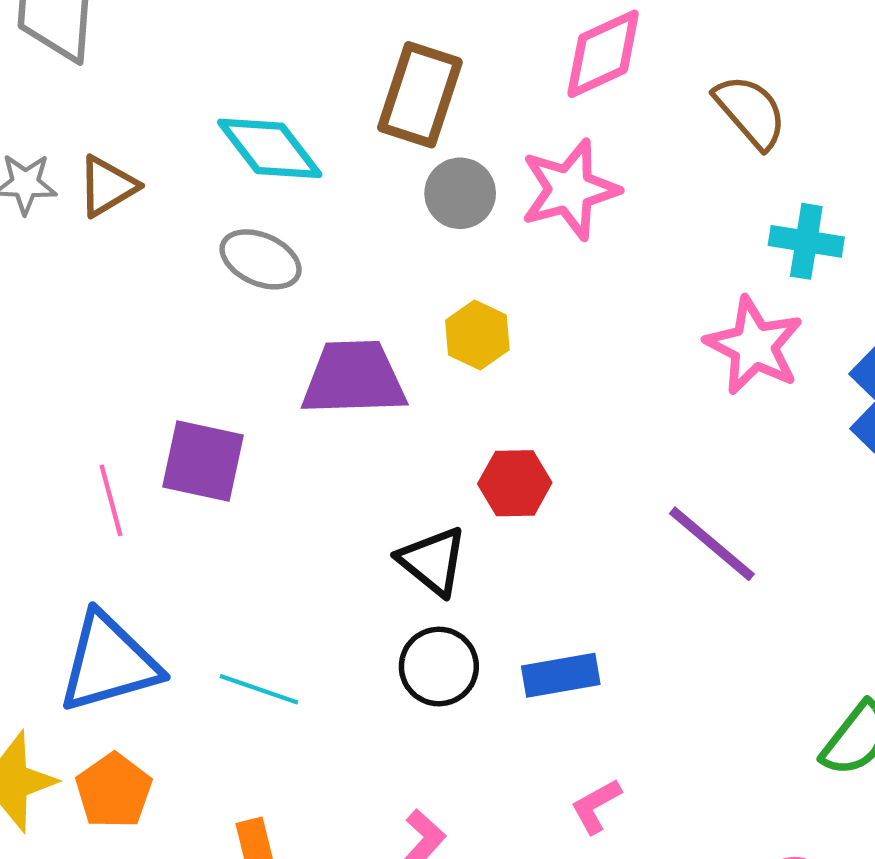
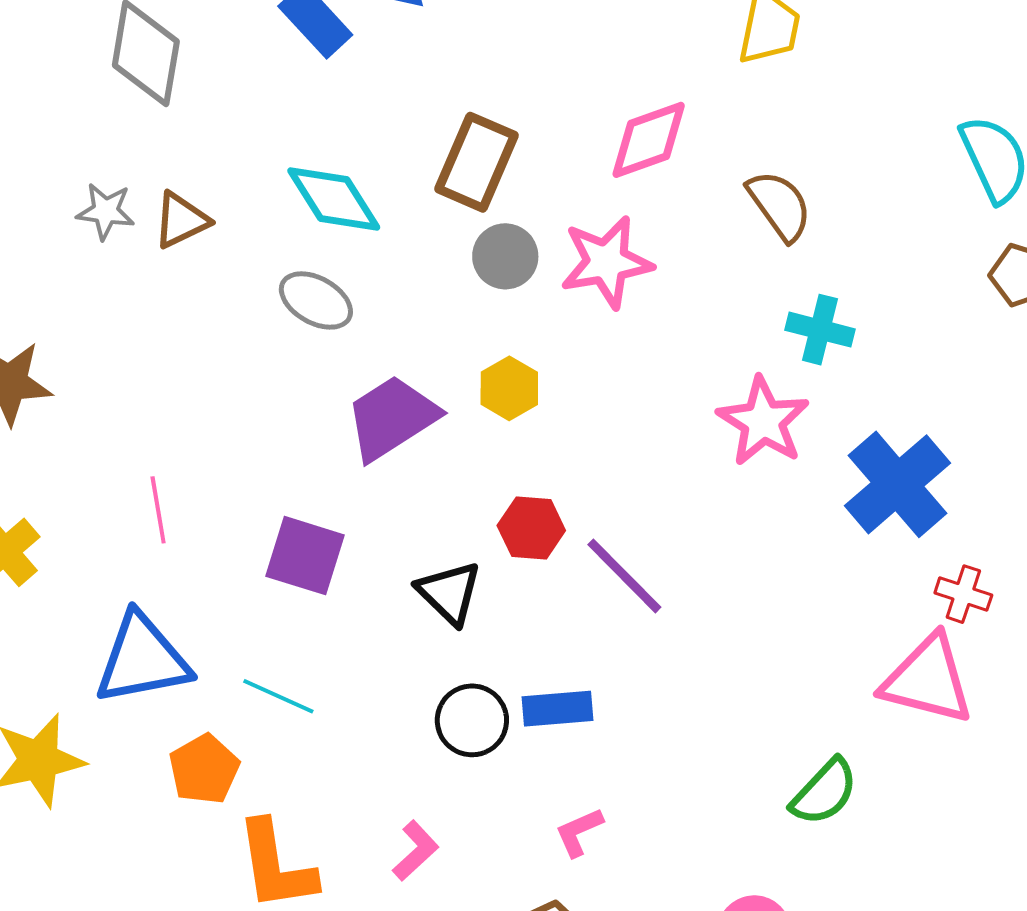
purple trapezoid: (354, 378) -> (392, 418), turned -36
purple square: (203, 461) -> (305, 556), moved
purple line: (712, 544) -> (624, 576), moved
black circle: (439, 666) -> (472, 720), moved
orange pentagon: (114, 791) -> (204, 769), moved

